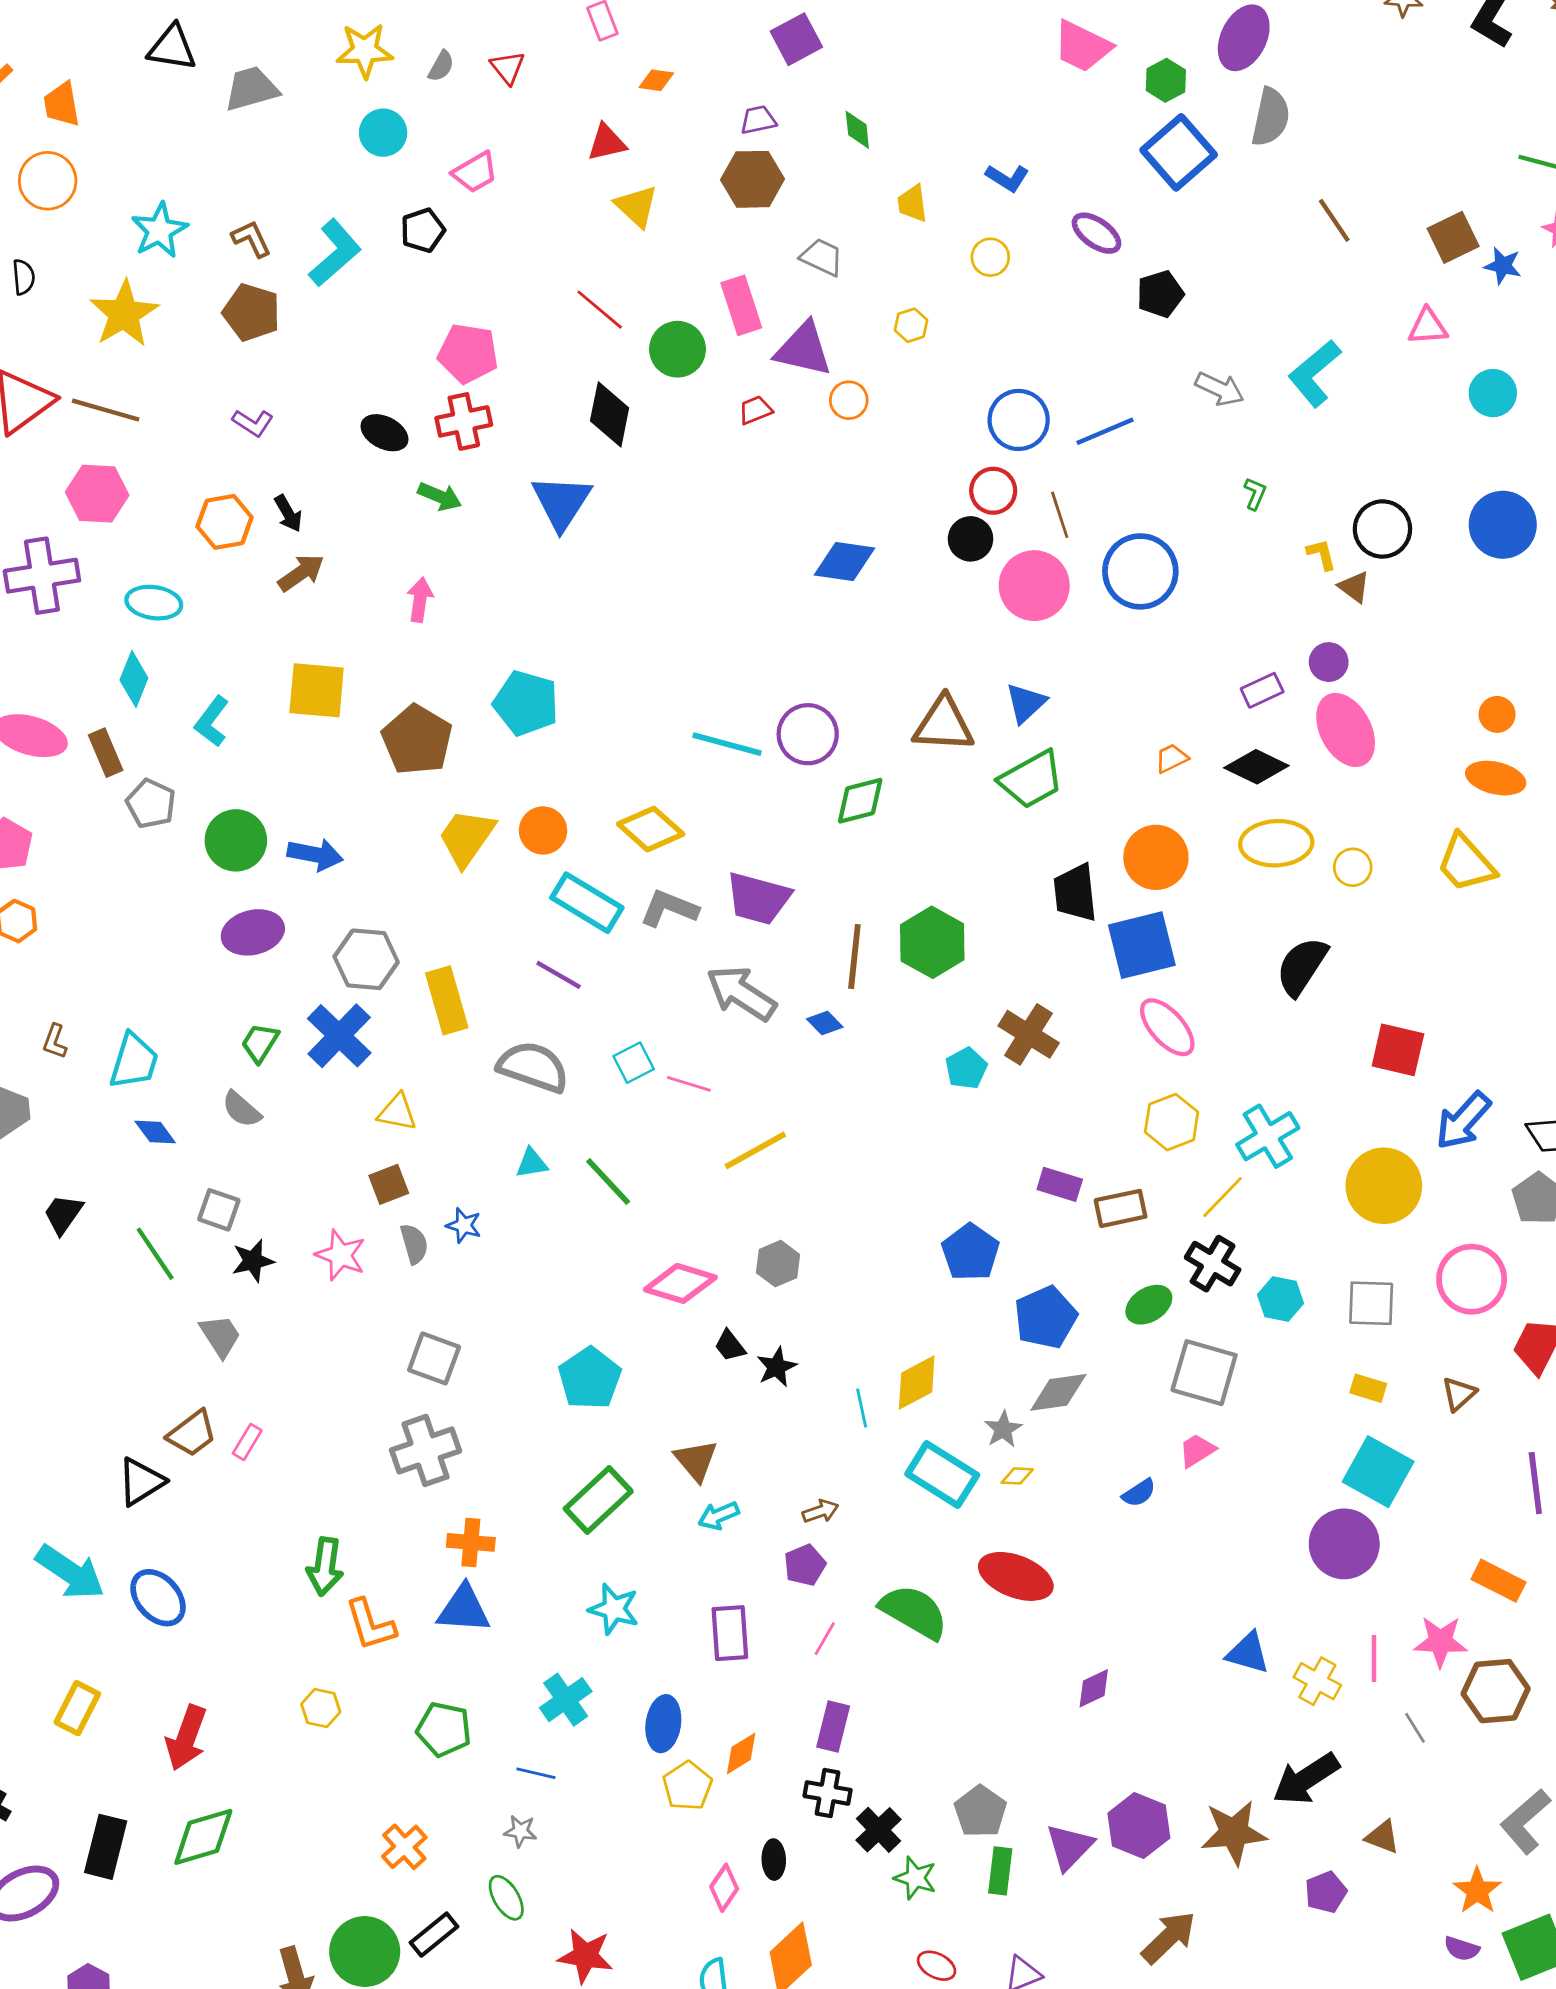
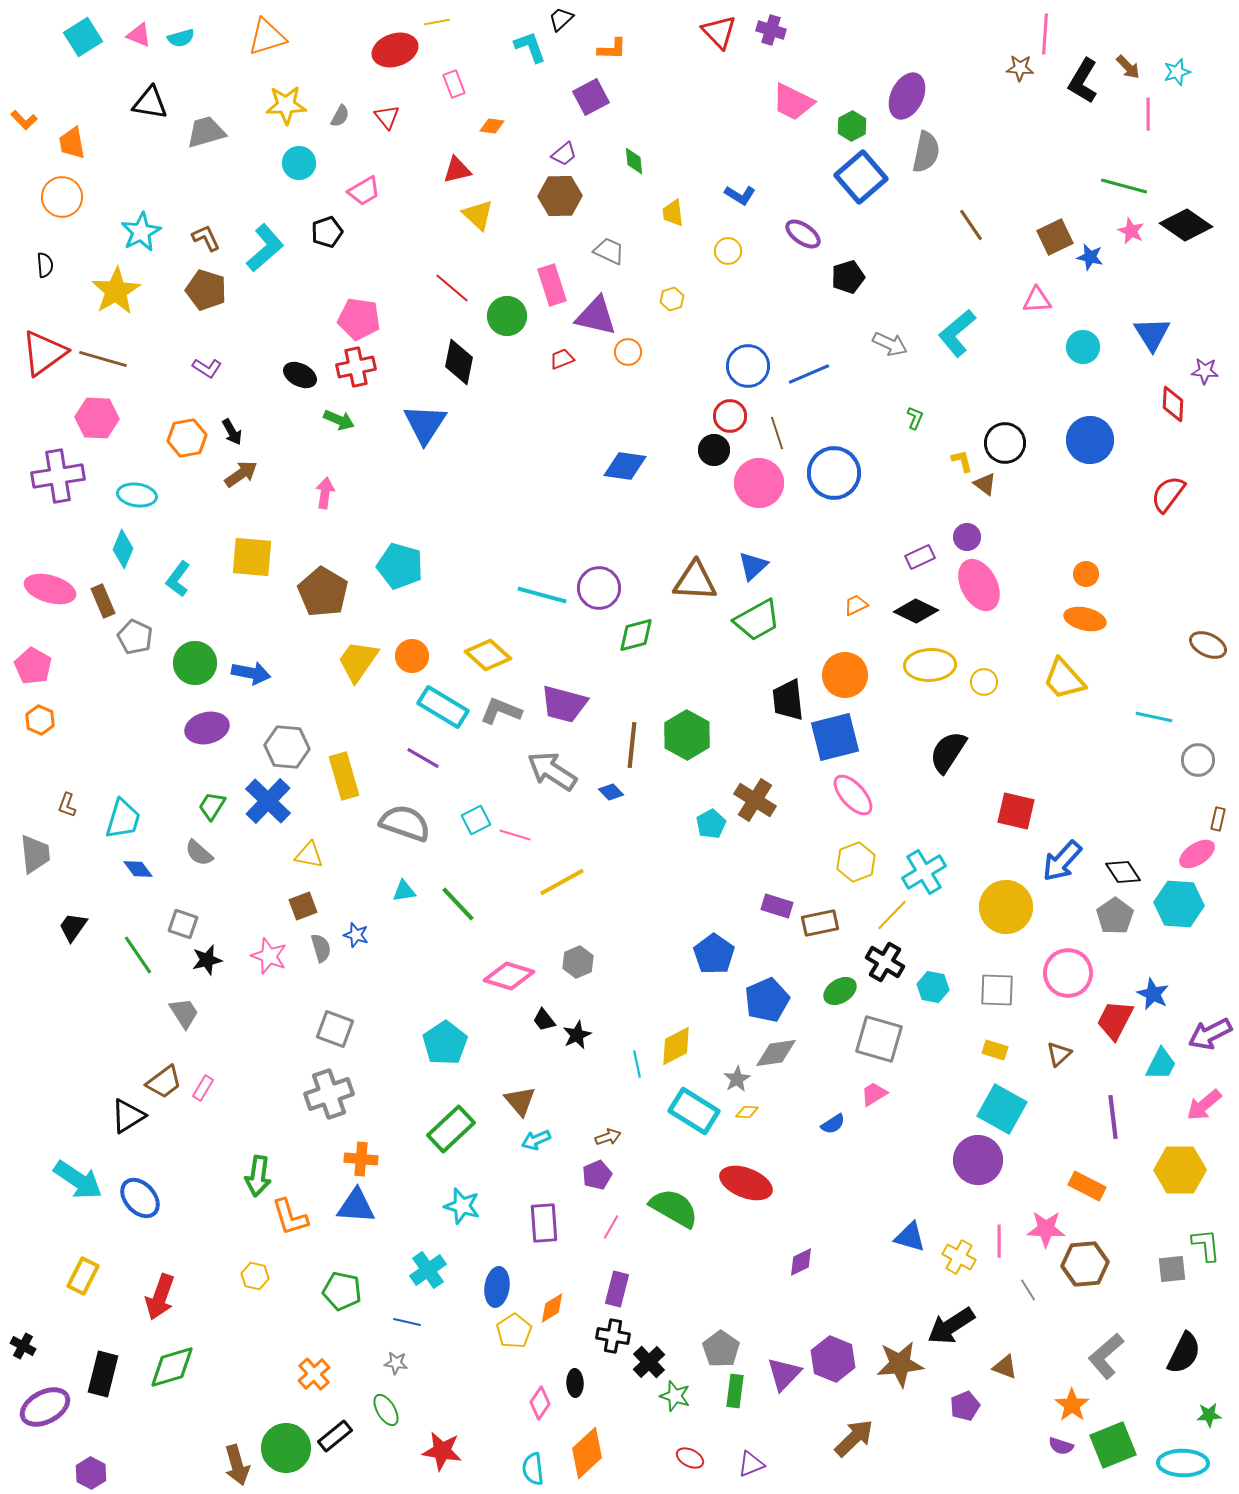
purple trapezoid: (758, 120) -> (564, 154), turned 152

